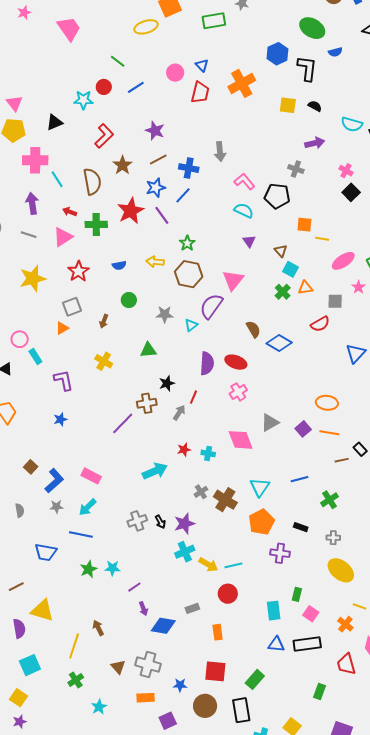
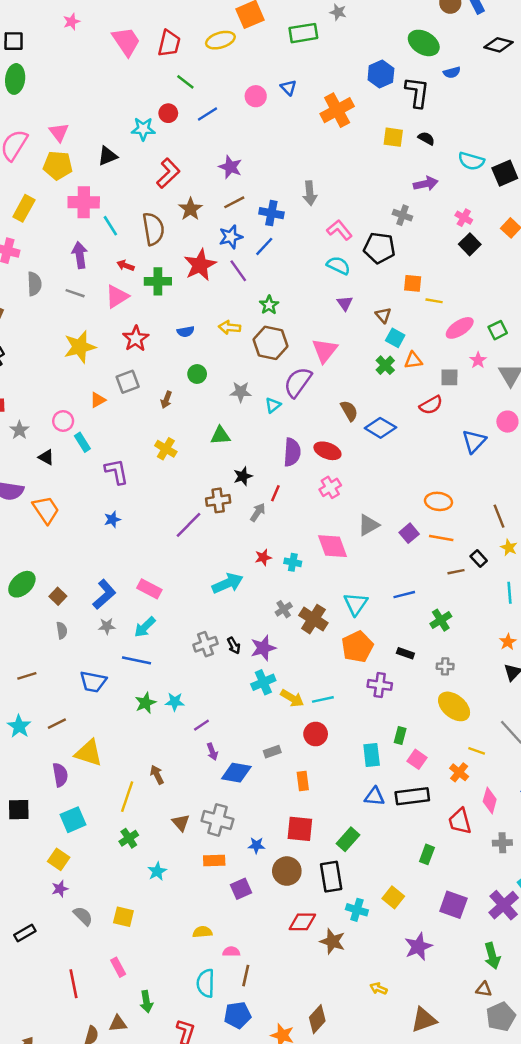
red trapezoid: (200, 92) -> (169, 43), moved
orange triangle: (62, 328) -> (98, 400), moved
brown square: (31, 467) -> (58, 596), moved

